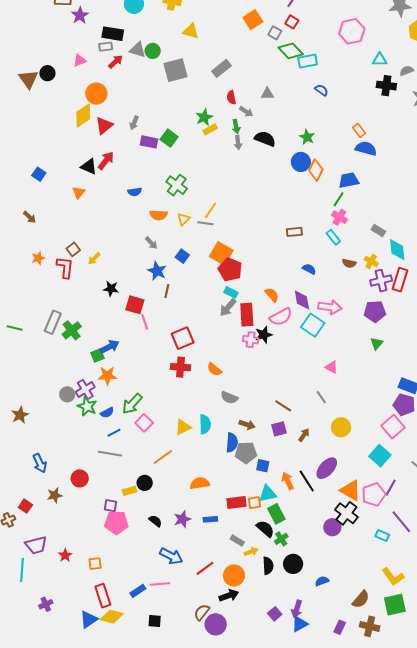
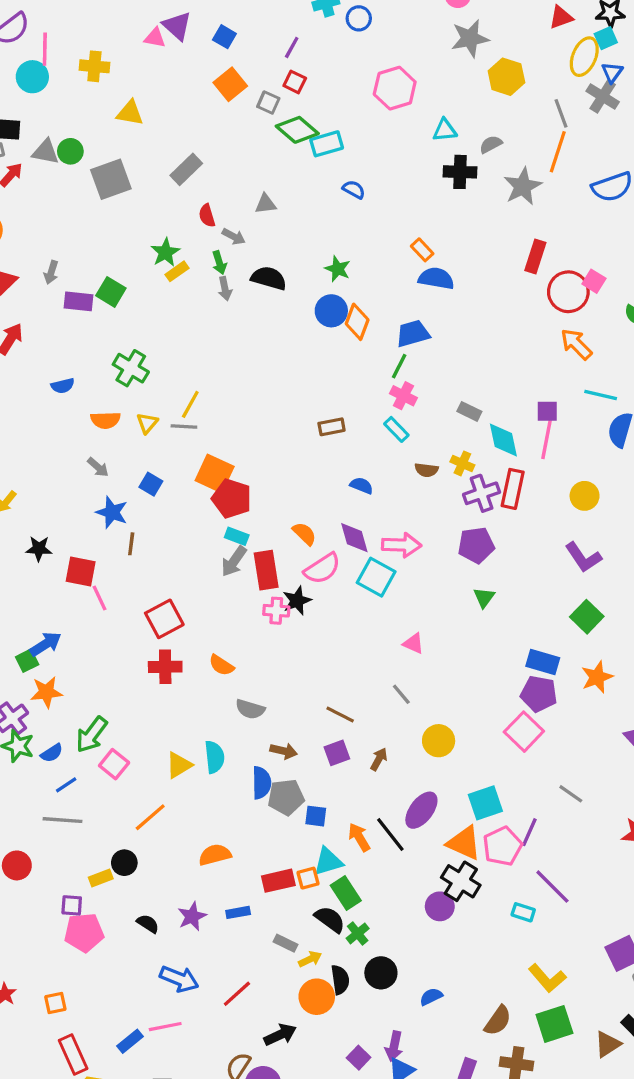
cyan square: (380, 456) -> (485, 803), moved, turned 35
orange circle: (234, 576) -> (317, 997), moved

